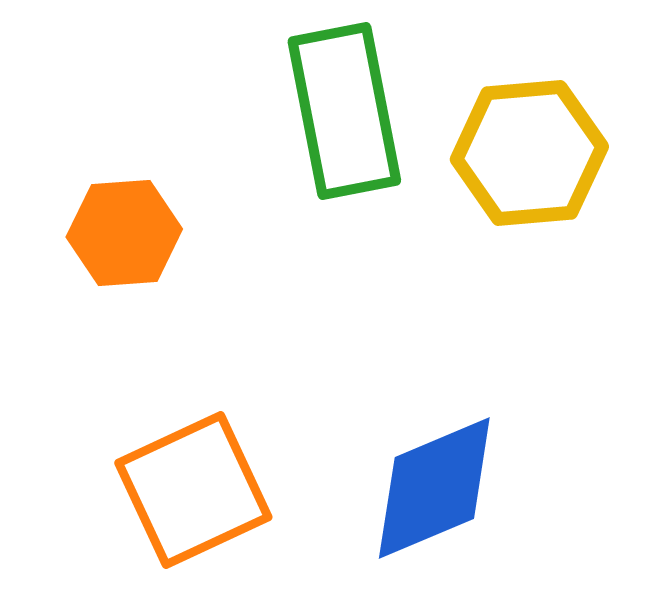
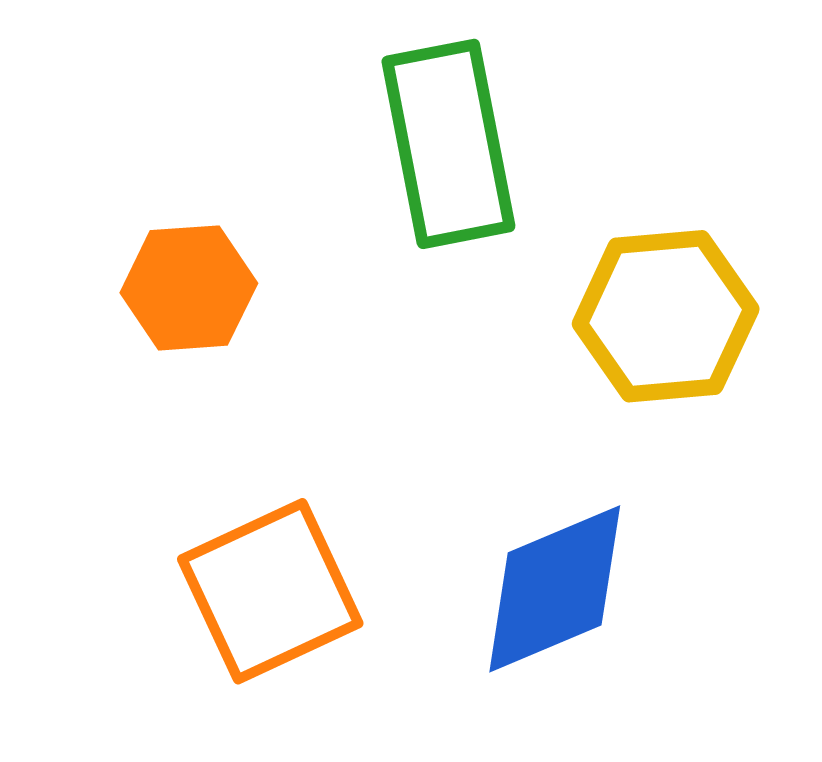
yellow hexagon: (529, 153) -> (666, 316), moved

